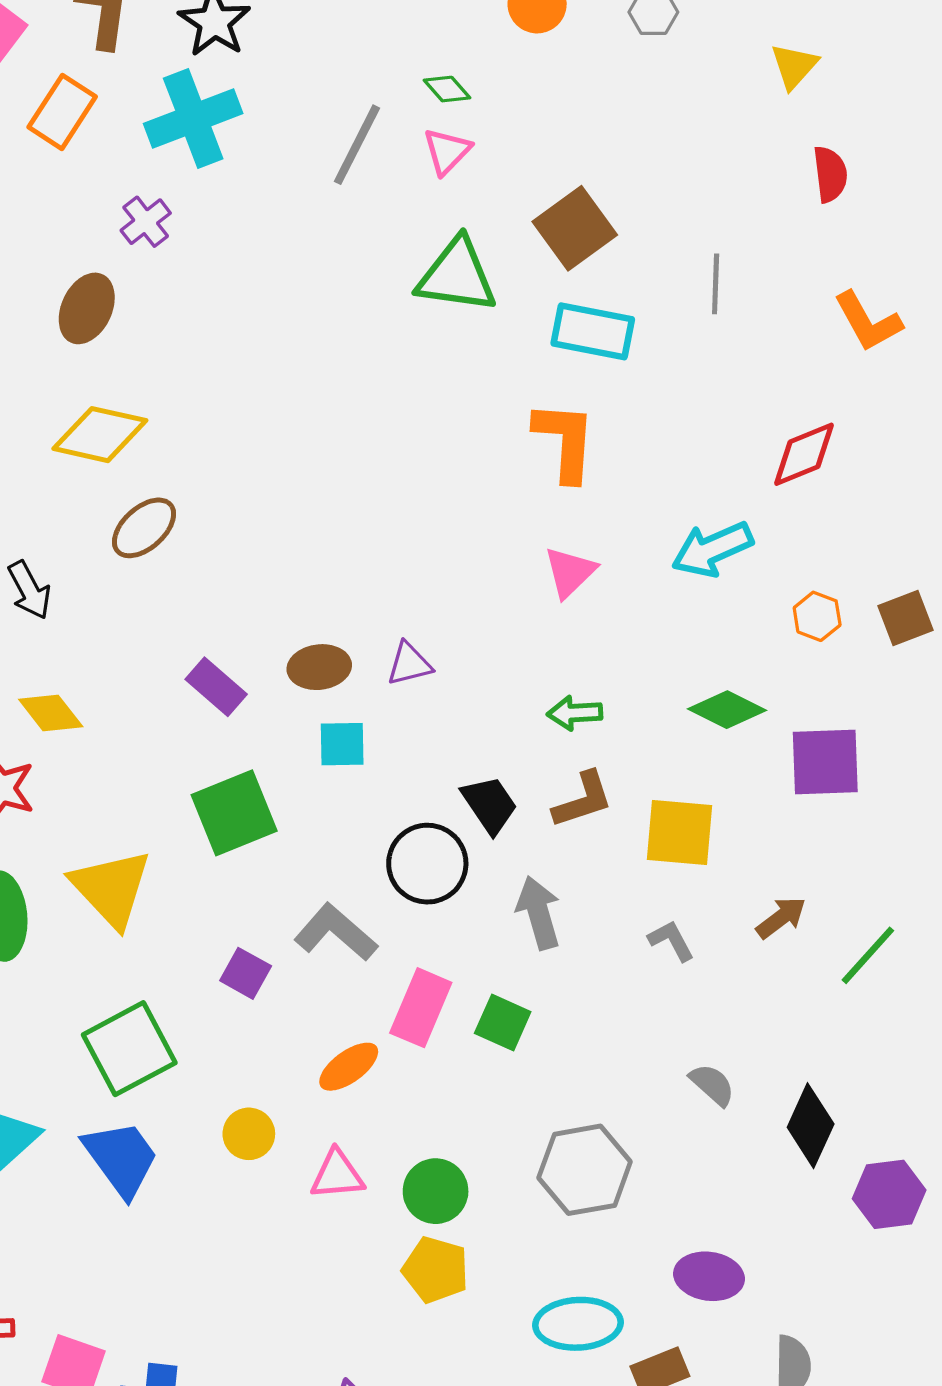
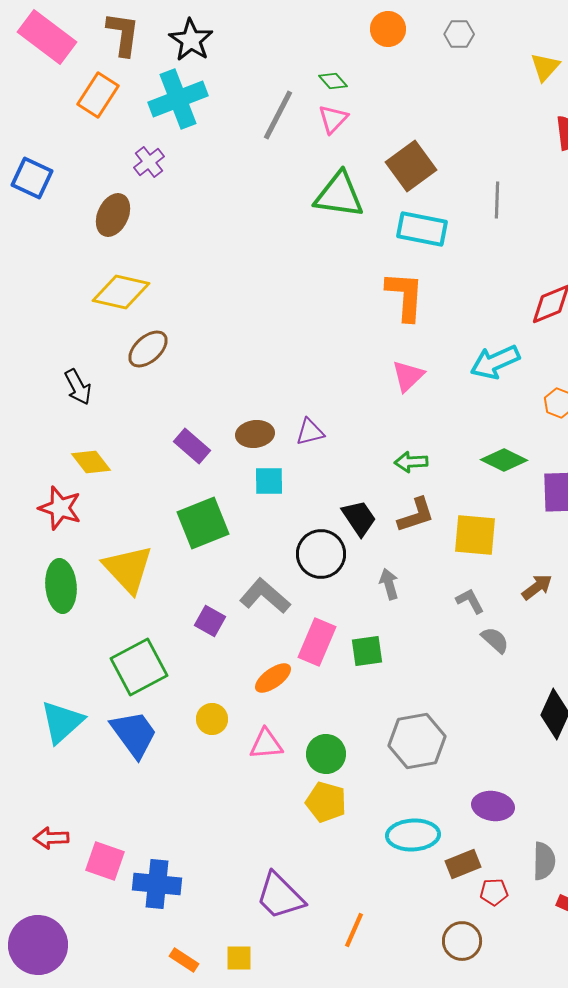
gray arrow: (539, 913) -> (389, 584), size x0.7
green square: (503, 1022) -> (367, 651), turned -32
gray semicircle: (712, 1085) -> (495, 640), moved

